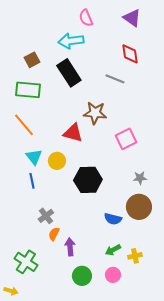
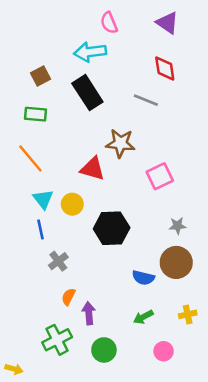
green rectangle: (28, 90) -> (35, 114), size x0.7
gray cross: (46, 216) -> (58, 261), moved
yellow cross: (135, 256) -> (188, 314), moved
green cross: (26, 262) -> (57, 340), moved, turned 30
pink circle: (113, 275) -> (164, 351), moved

